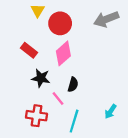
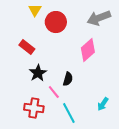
pink diamond: (63, 53) -> (88, 50), moved
black star: (41, 78) -> (38, 73), turned 30
cyan line: (74, 121) -> (69, 113), turned -45

